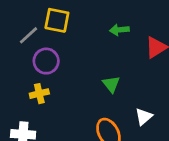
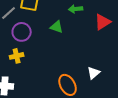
green triangle: (111, 84) -> (57, 27), moved, turned -32

